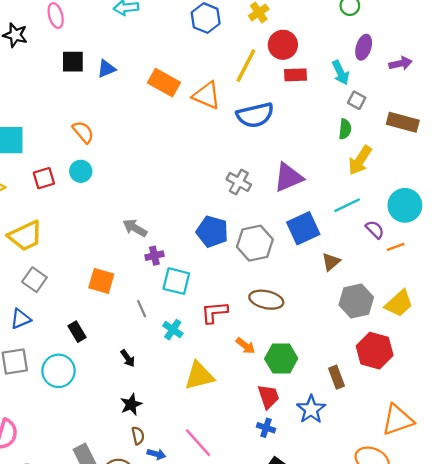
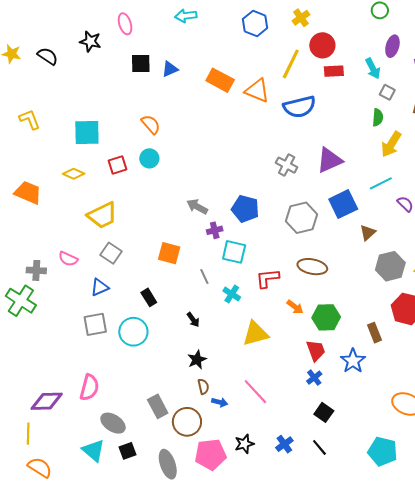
blue pentagon: (212, 232) -> (245, 209), moved
blue cross: (266, 428) -> (314, 378), turned 35

